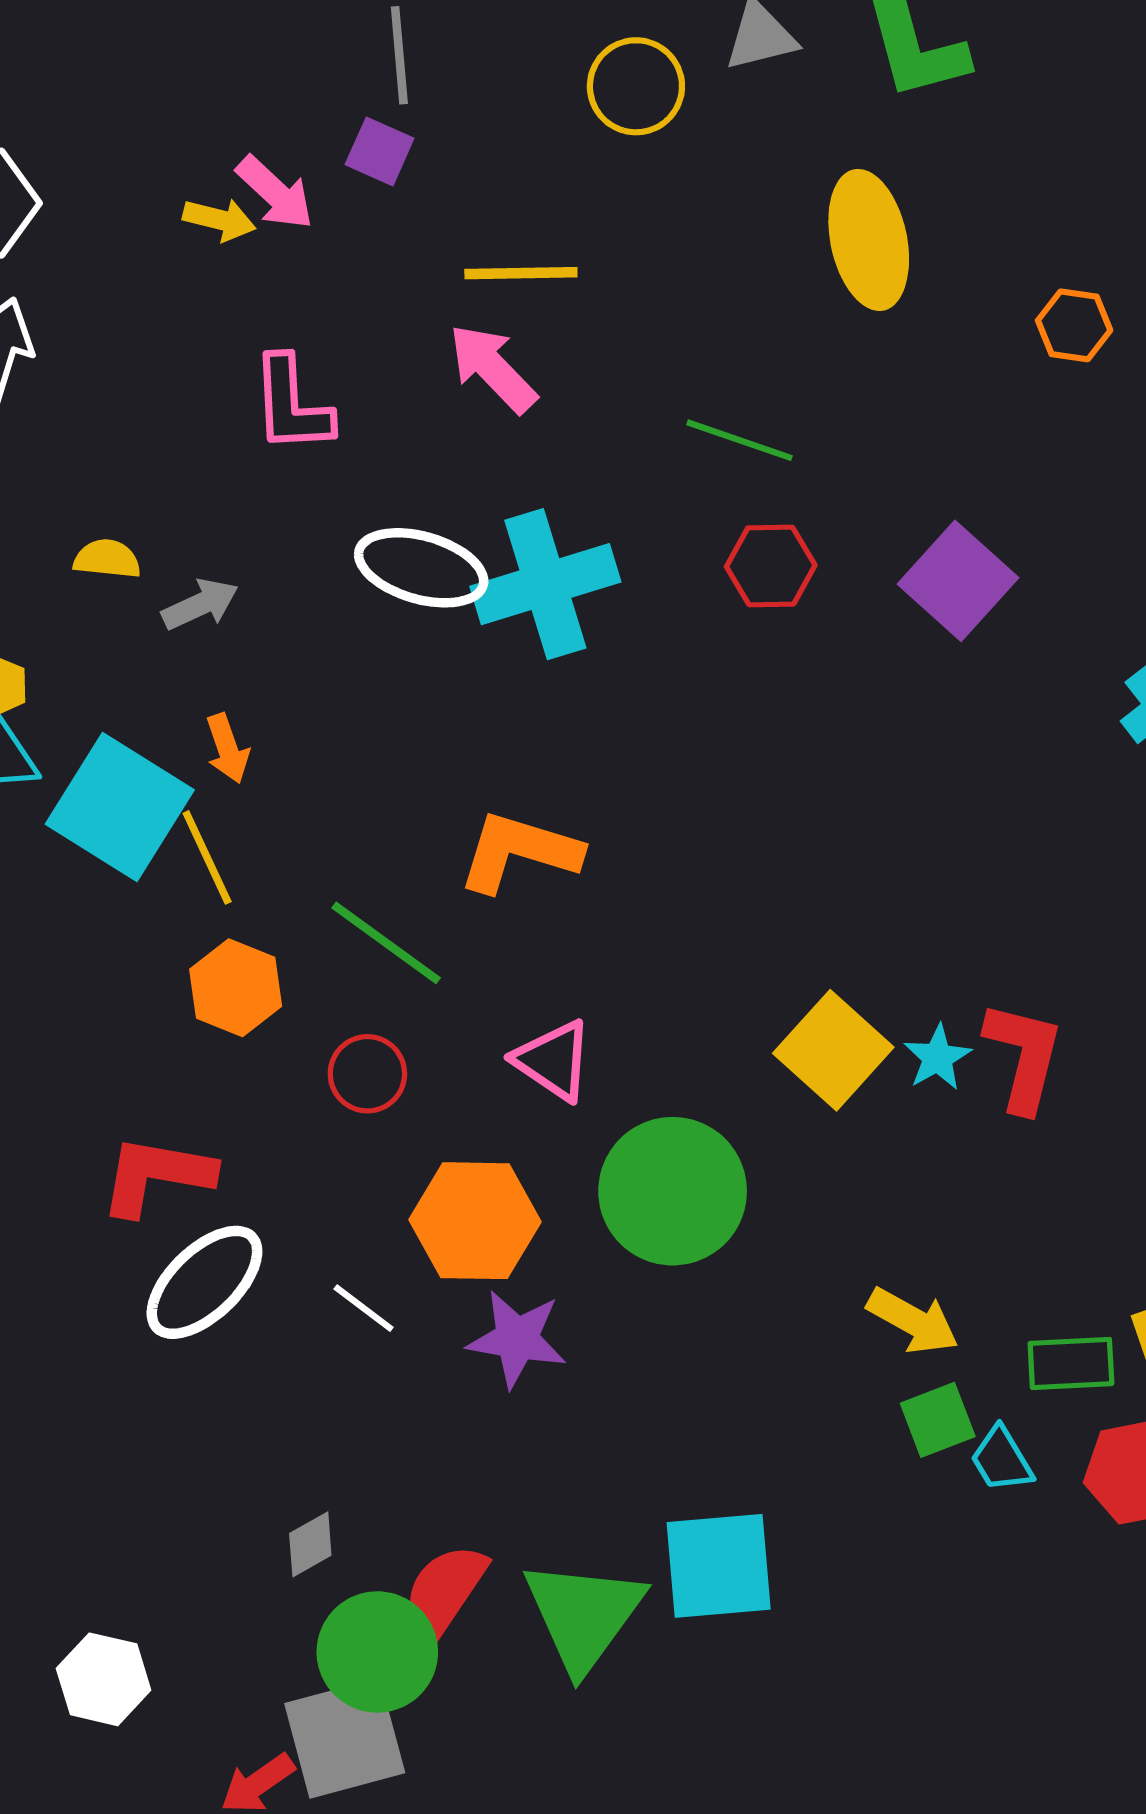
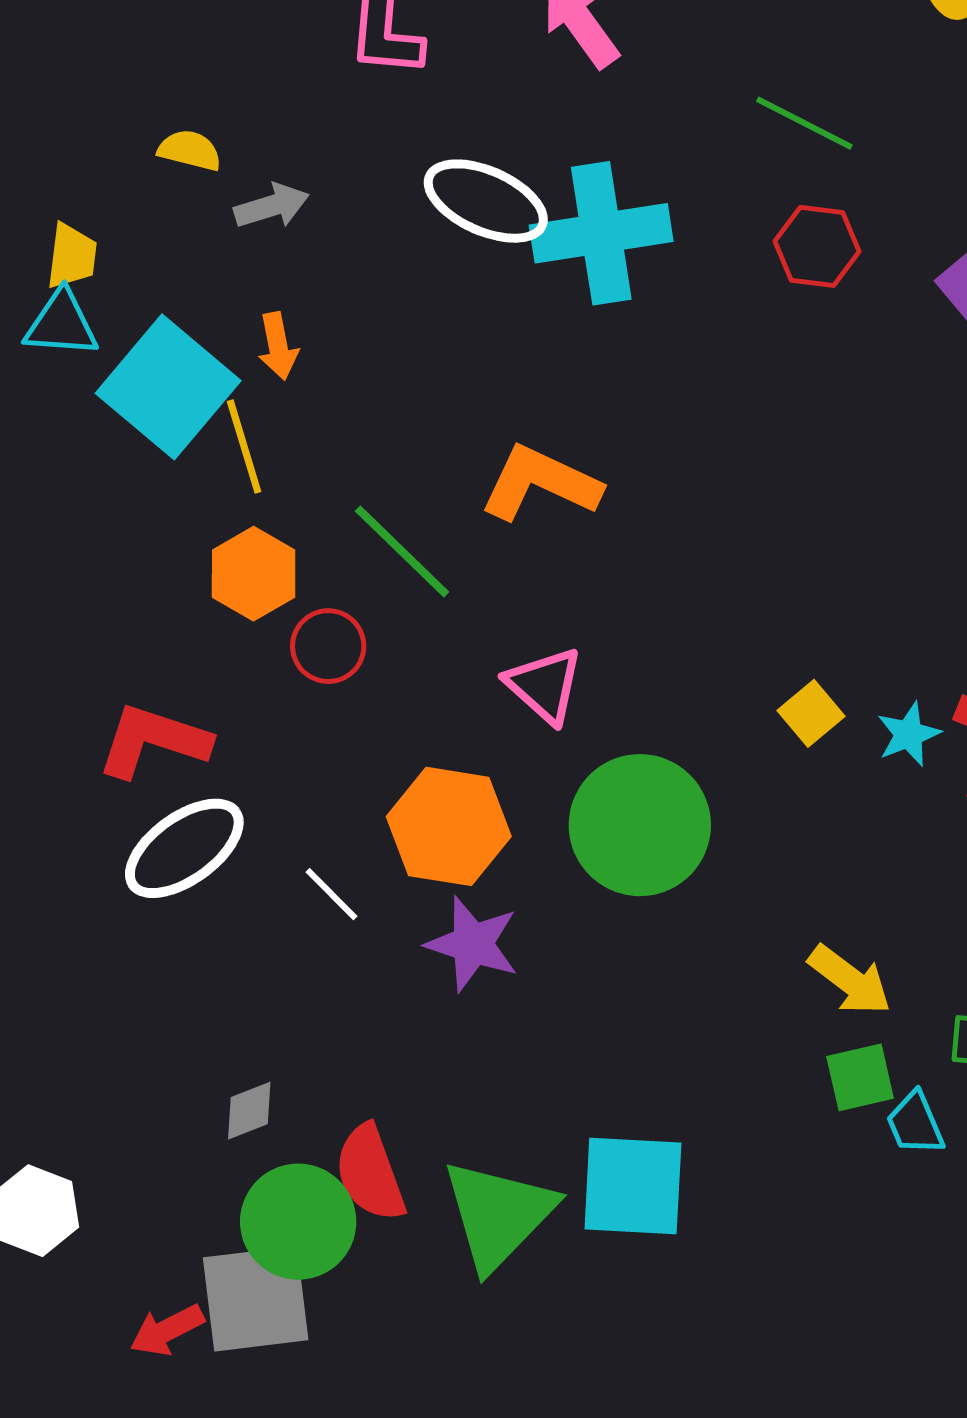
yellow square: (833, 1050) -> (811, 713), size x0.6
red circle: (367, 1074) -> (328, 646), moved
red semicircle: (445, 1591) -> (370, 1173), turned -62

